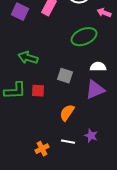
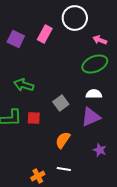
green ellipse: (84, 37) -> (95, 64), moved
gray square: (65, 76) -> (61, 103), turned 35
purple star: (91, 136) -> (100, 150), moved

